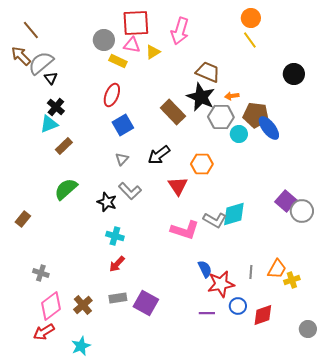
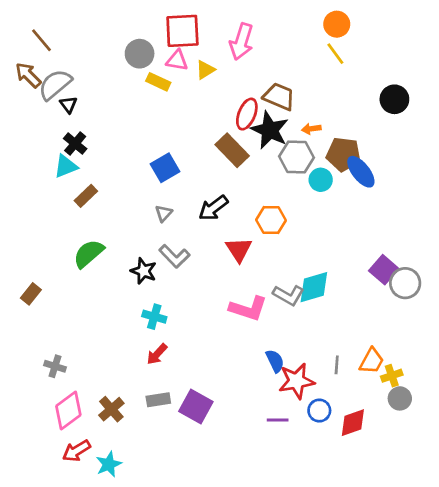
red ellipse: (112, 95) -> (247, 114), moved
gray circle: (308, 329) -> (400, 398), moved
red arrow: (44, 332) -> (76, 451), moved

